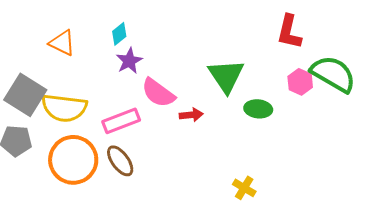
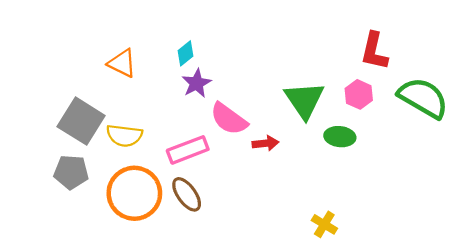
pink hexagon: (300, 82) -> (359, 94), moved
yellow semicircle: (64, 108) -> (124, 136), size x0.7

